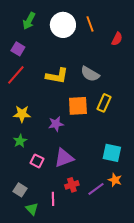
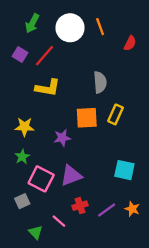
gray semicircle: (90, 74) -> (100, 82), turned -126
red line: (16, 75) -> (44, 56), moved
yellow L-shape: (57, 76) -> (48, 88), moved
pink square: (37, 161) -> (41, 179), size x1.6
orange star: (115, 180) -> (132, 209), moved
gray square: (20, 190) -> (22, 201), moved, turned 32
pink line: (53, 199) -> (59, 221), turned -48

